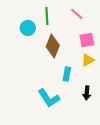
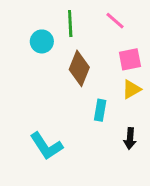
cyan L-shape: (49, 98) -> (46, 146), moved

